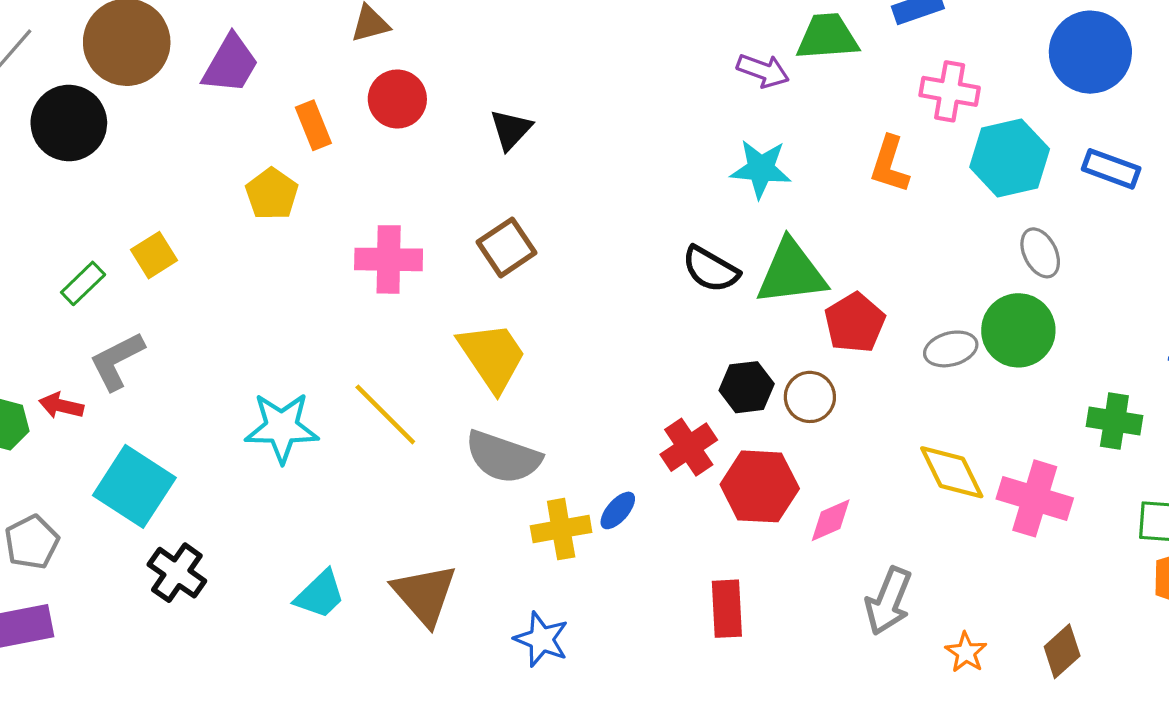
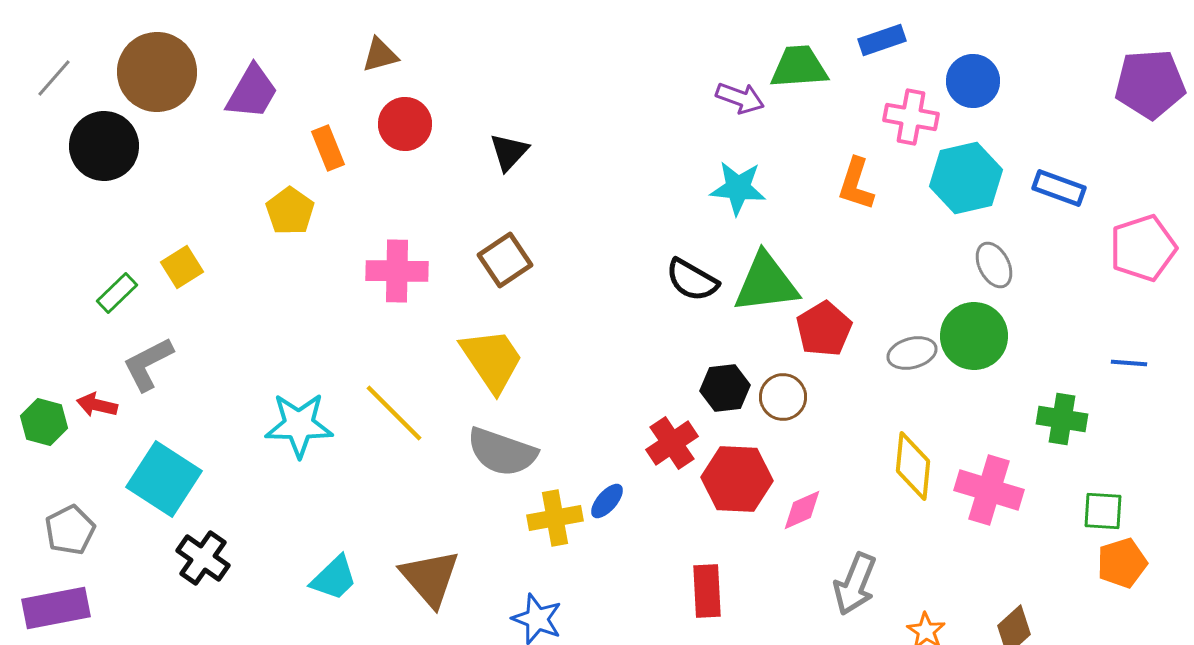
blue circle: (1090, 52) -> (973, 81), moved, size x0.7
yellow diamond: (952, 472) -> (913, 466), turned 32

